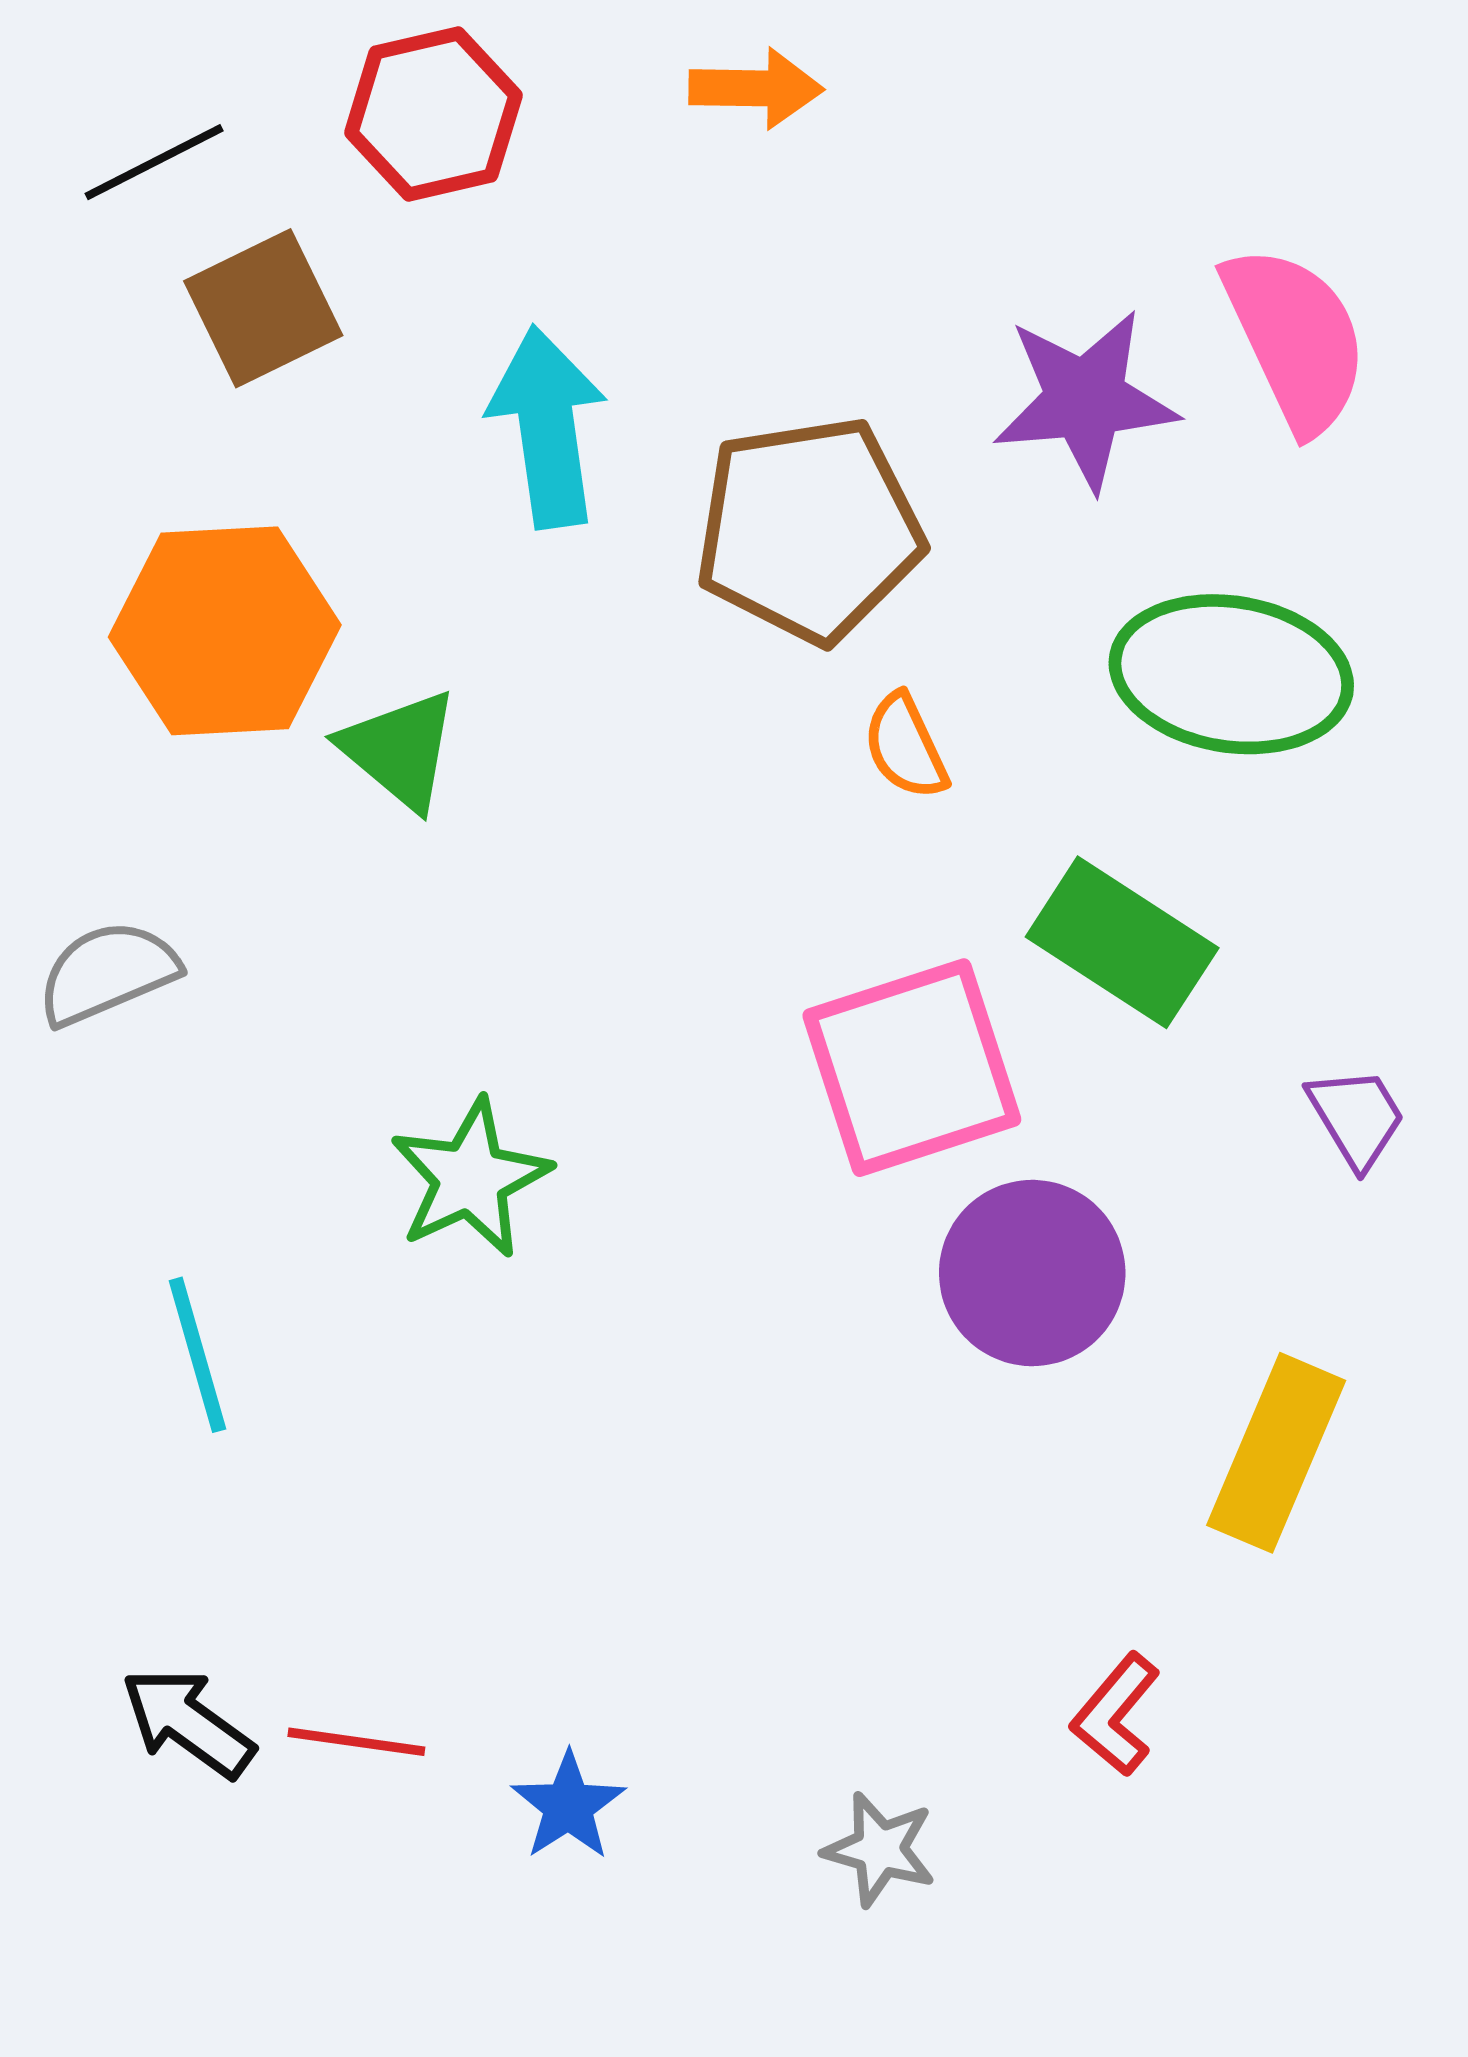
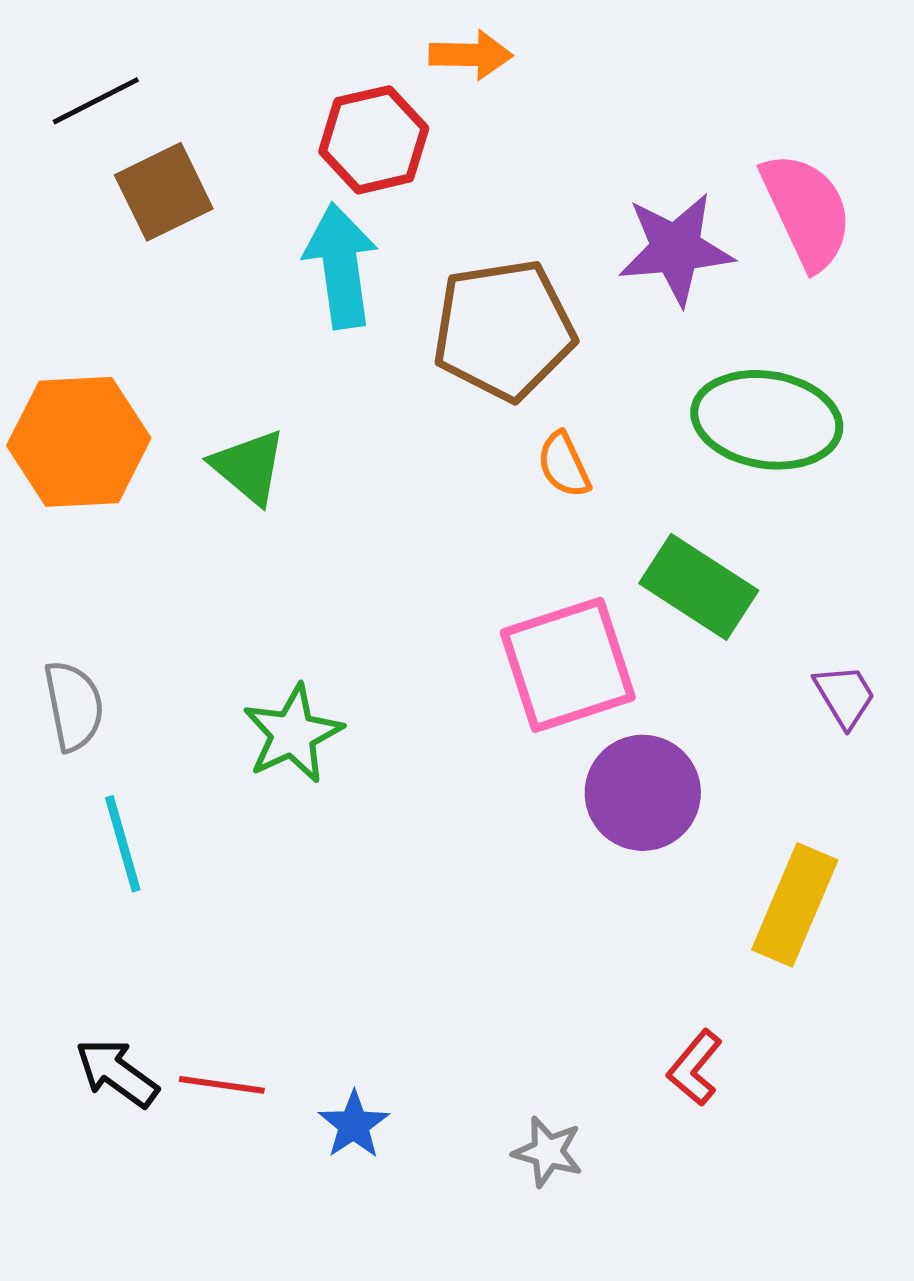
red hexagon: (433, 114) -> (374, 140), moved
orange hexagon: (225, 631) -> (79, 442), moved
gray semicircle: (108, 973) -> (74, 706), moved, turned 102

